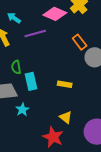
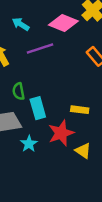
cyan arrow: (14, 18) -> (21, 24), moved
red star: (53, 137) -> (61, 133), moved, turned 30

